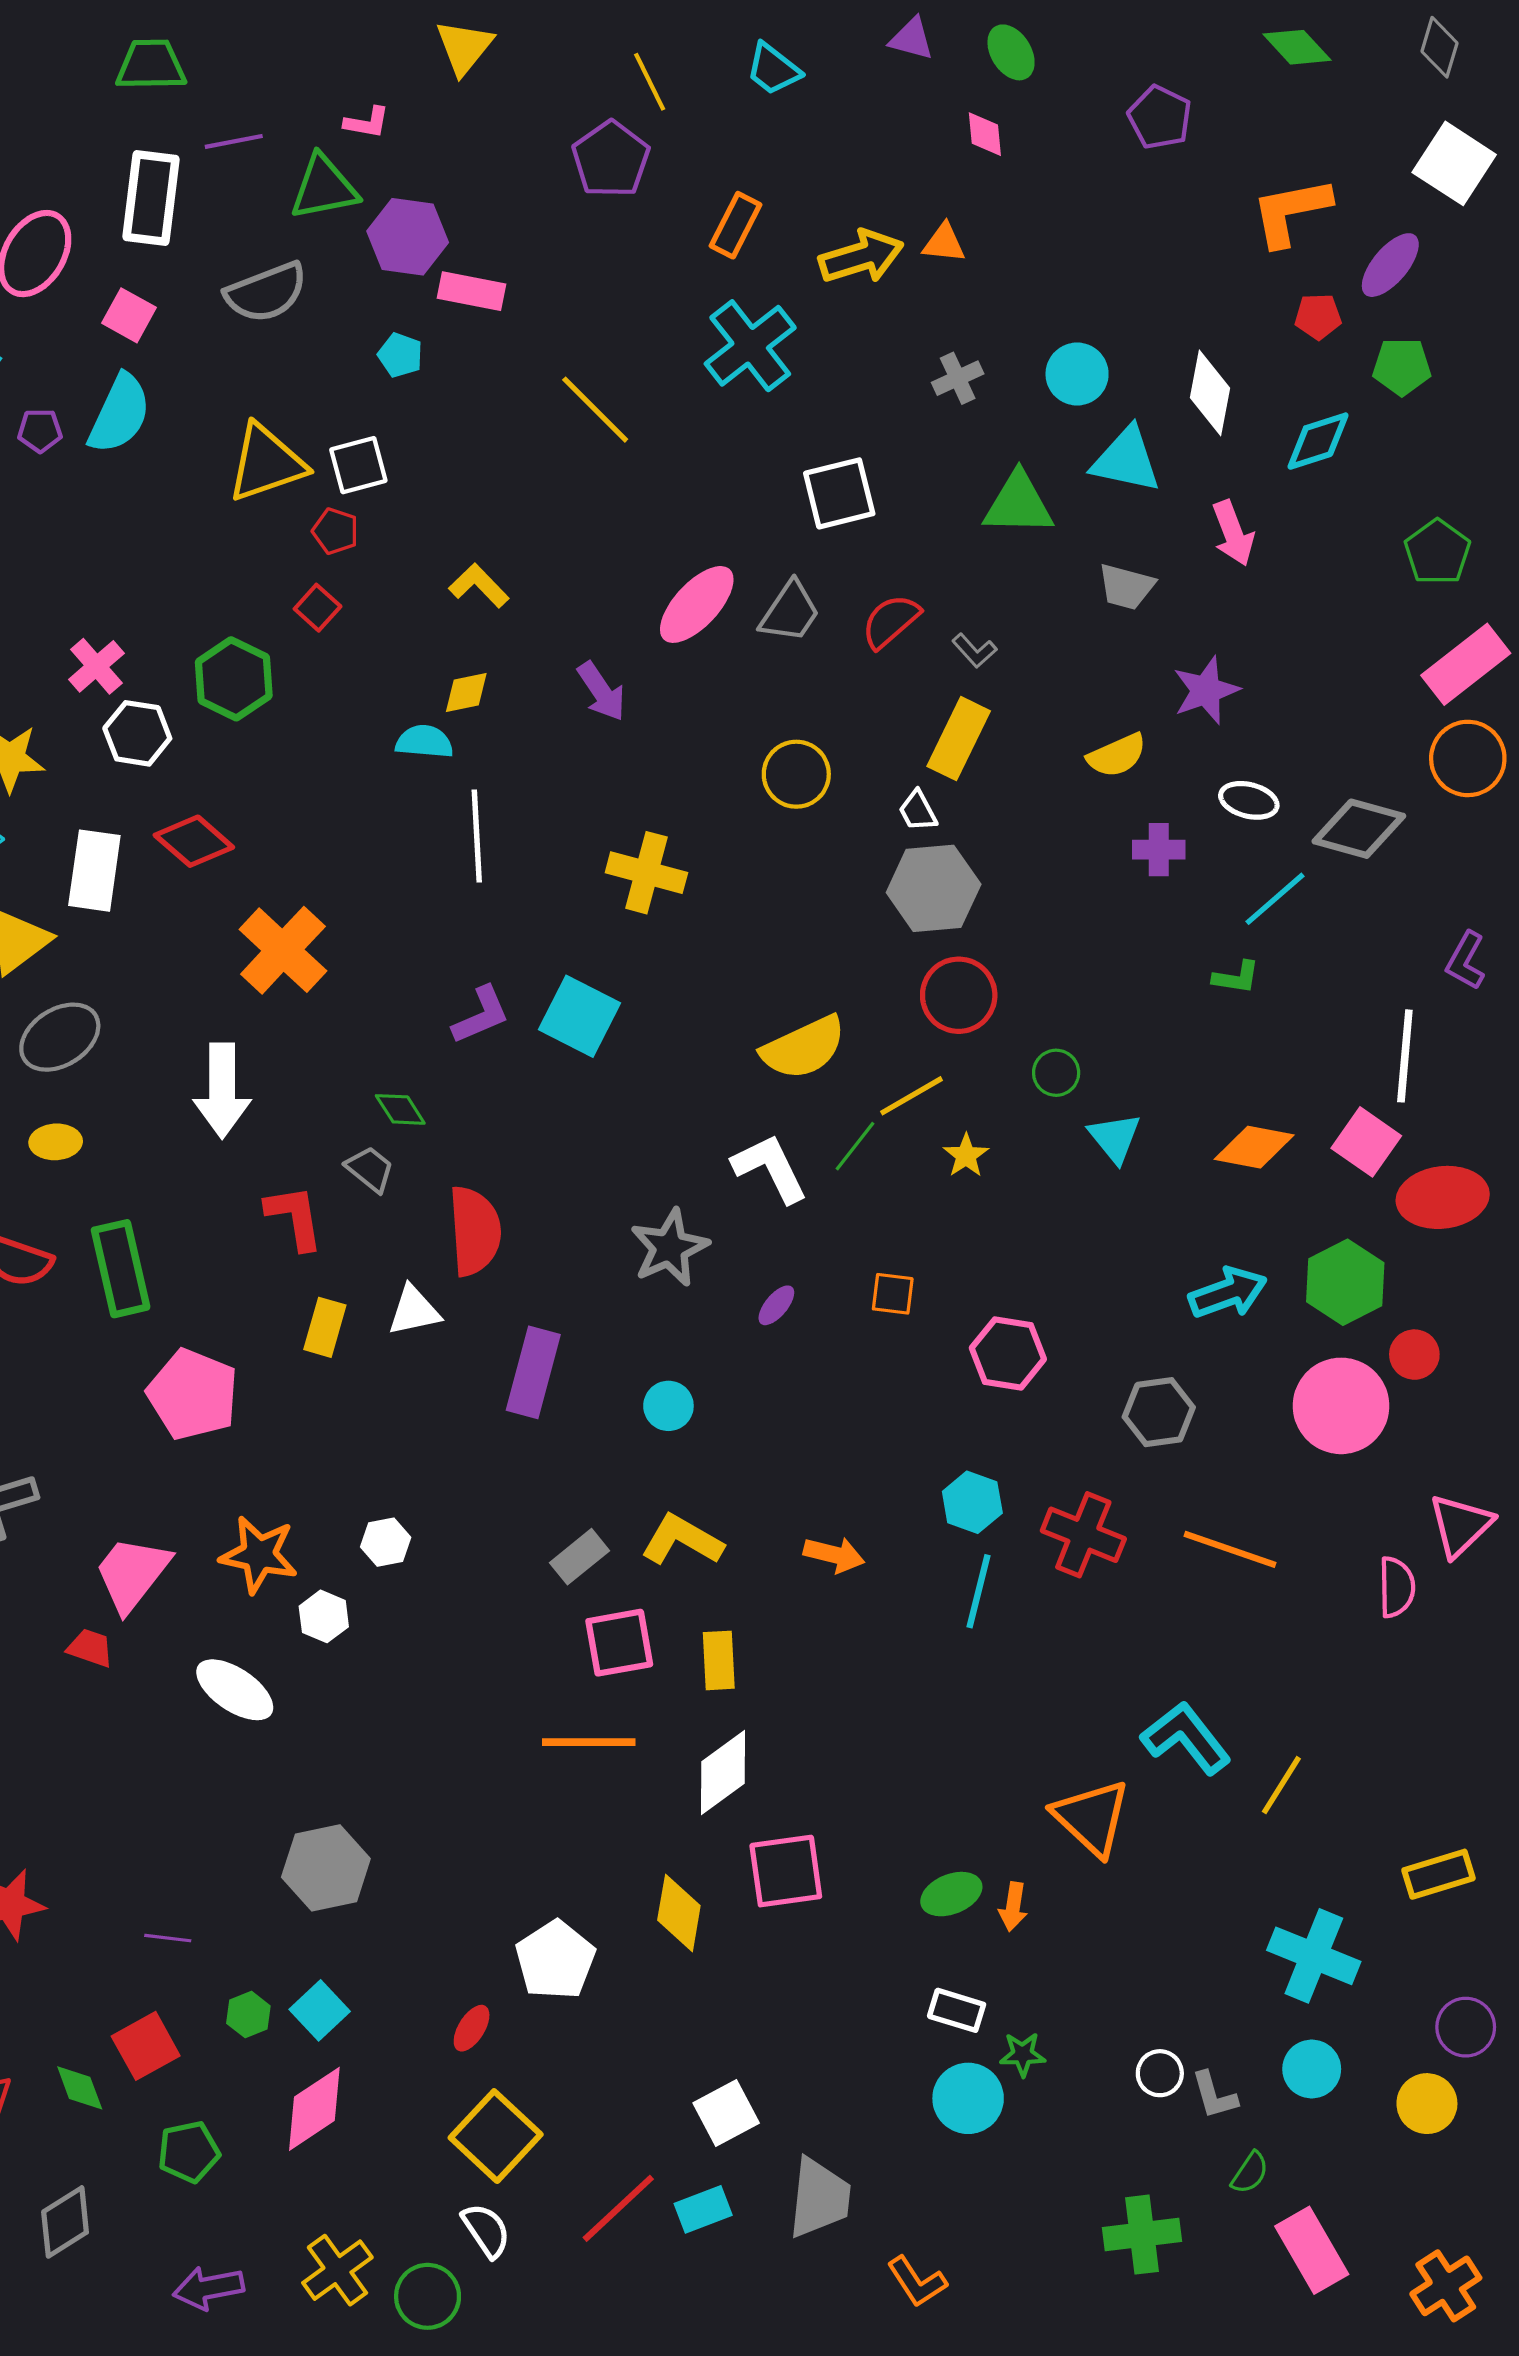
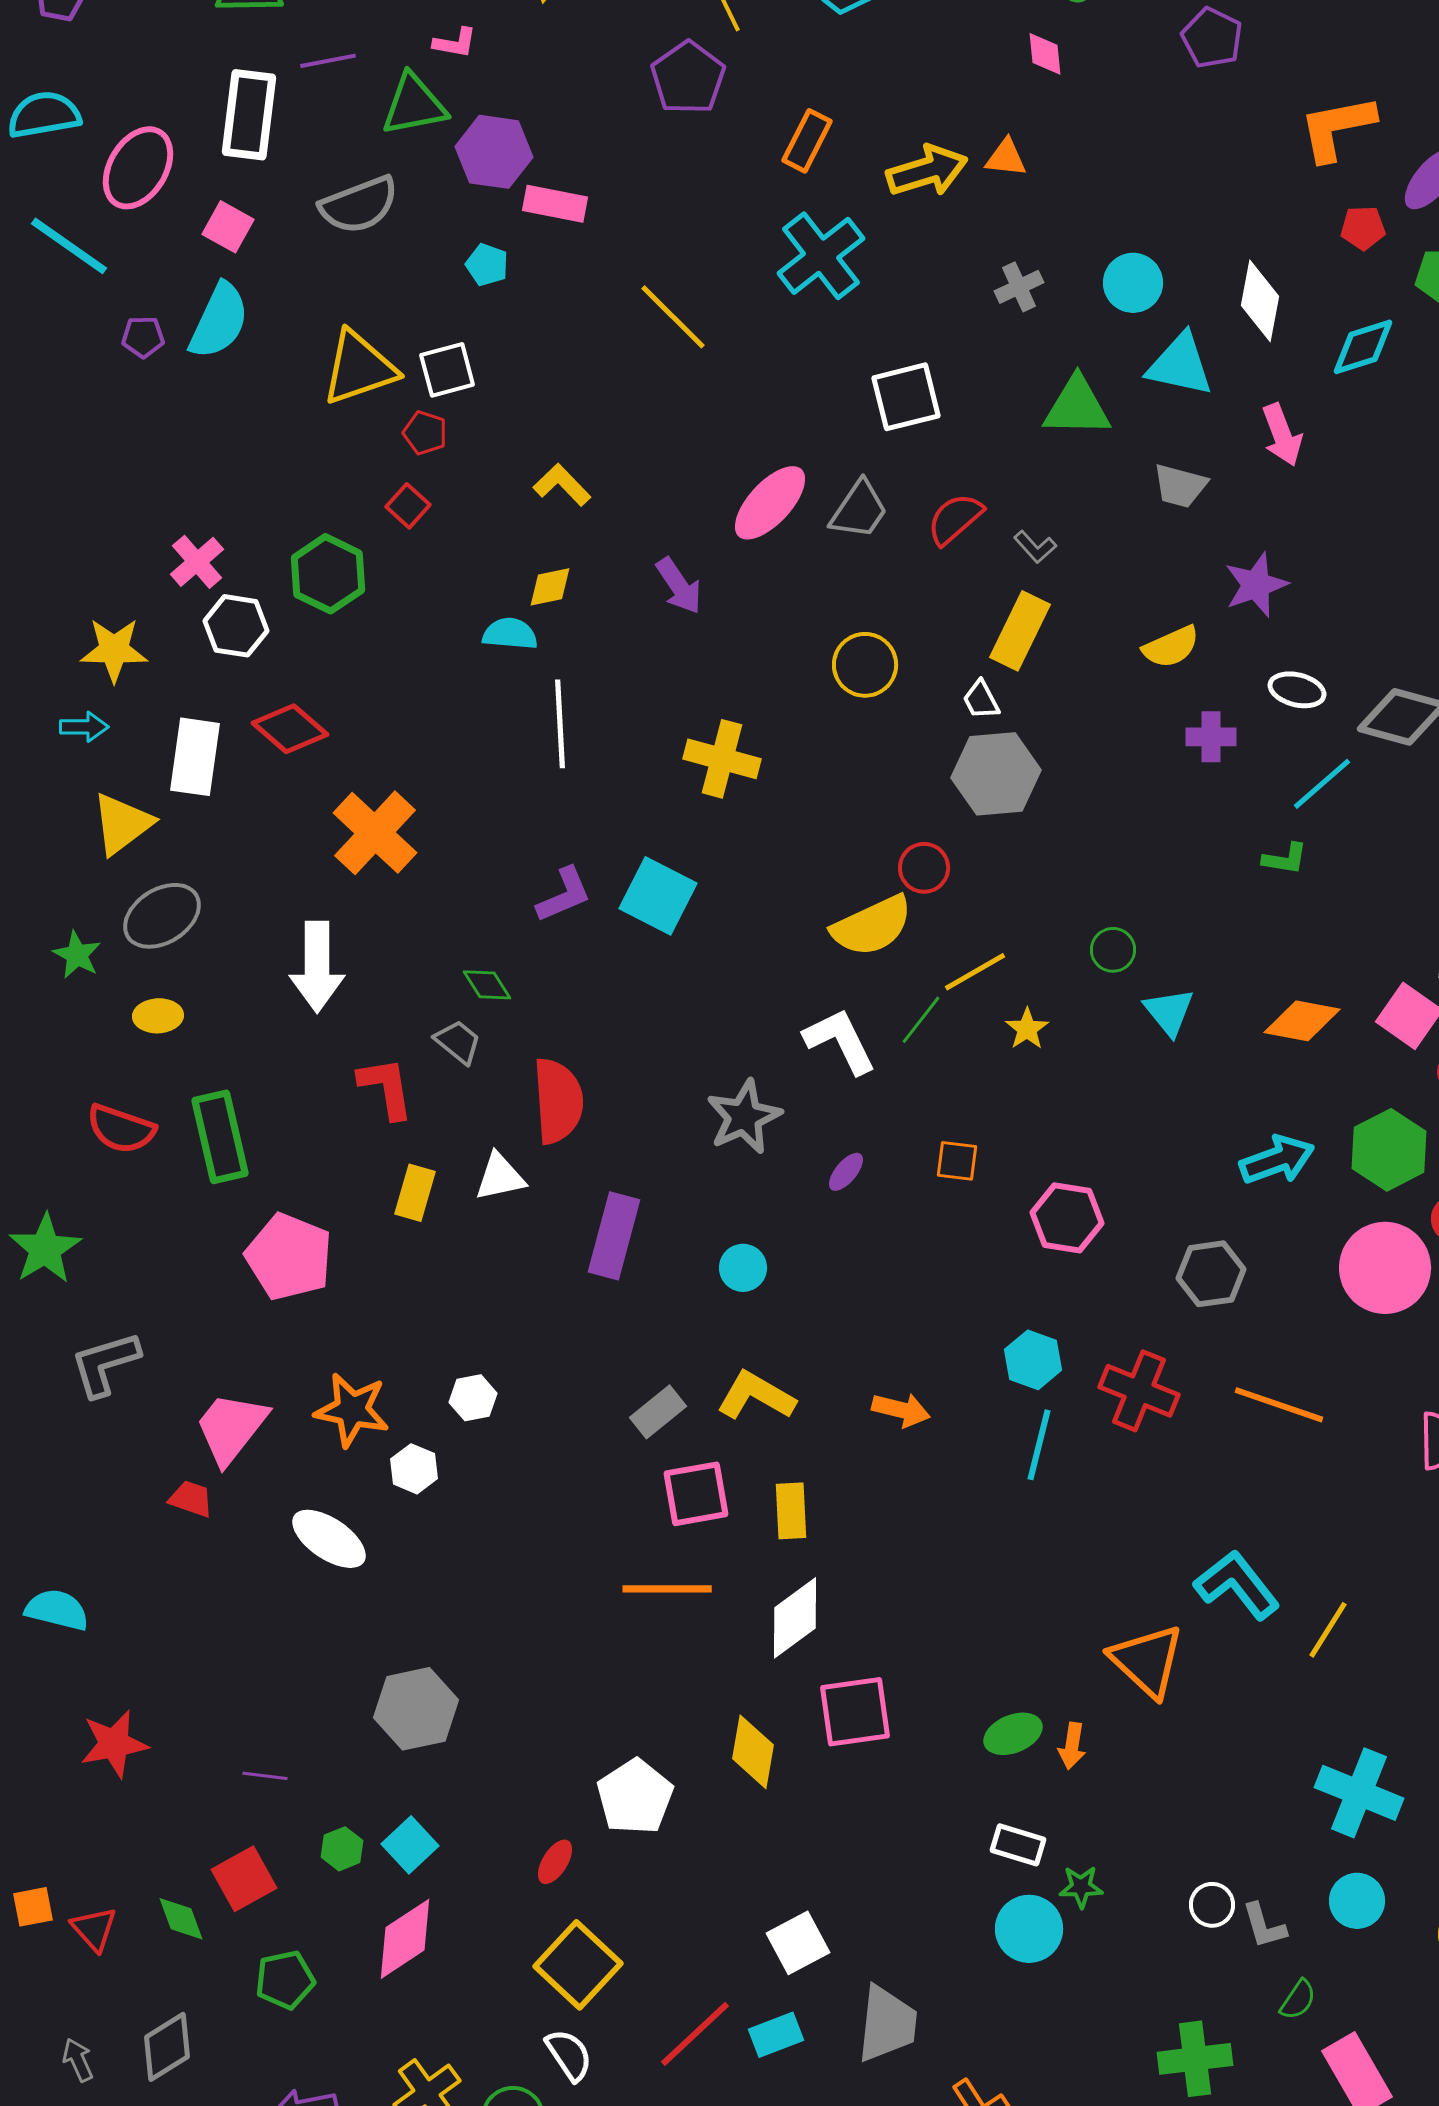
red circle: (959, 995) -> (924, 868), moved, size x0.7

